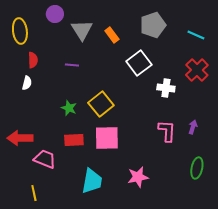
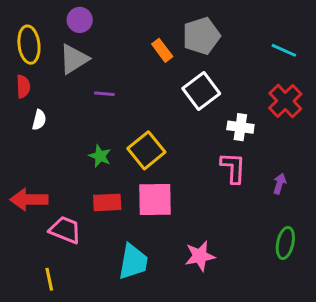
gray pentagon: (153, 25) -> (201, 36), moved
gray triangle: (82, 30) -> (74, 59), moved, turned 30
red semicircle: (33, 60) -> (23, 87), moved
pink L-shape: (167, 131) -> (233, 168), moved

